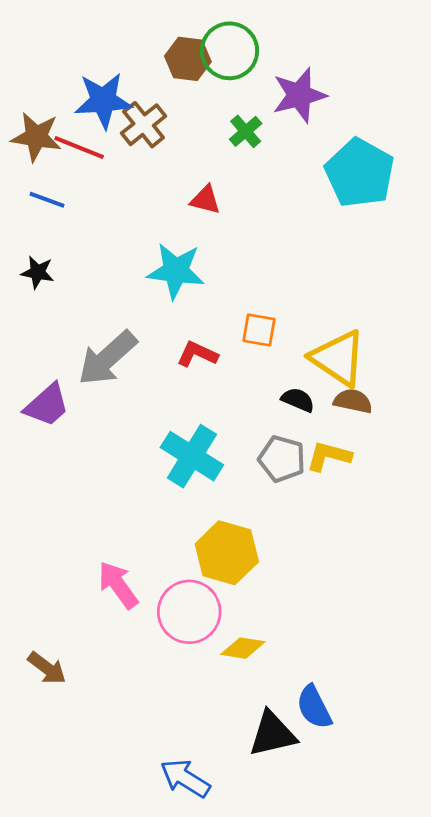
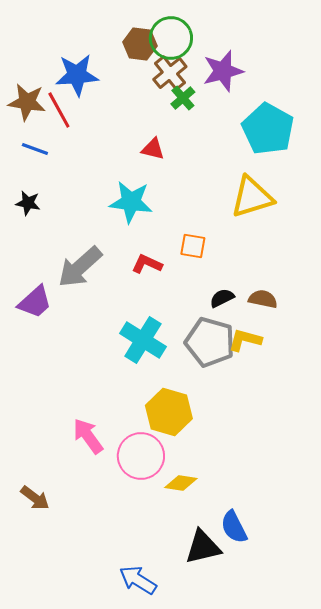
brown cross: (144, 125) -> (170, 73), moved
red line: (79, 147) -> (59, 110), turned 39
yellow triangle: (338, 358) -> (252, 197), moved, turned -51
black semicircle: (298, 400) -> (222, 298), turned -50
gray pentagon: (282, 459) -> (210, 342), size x1.4

